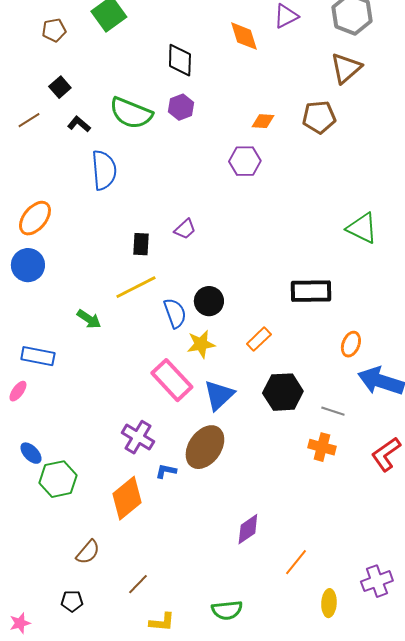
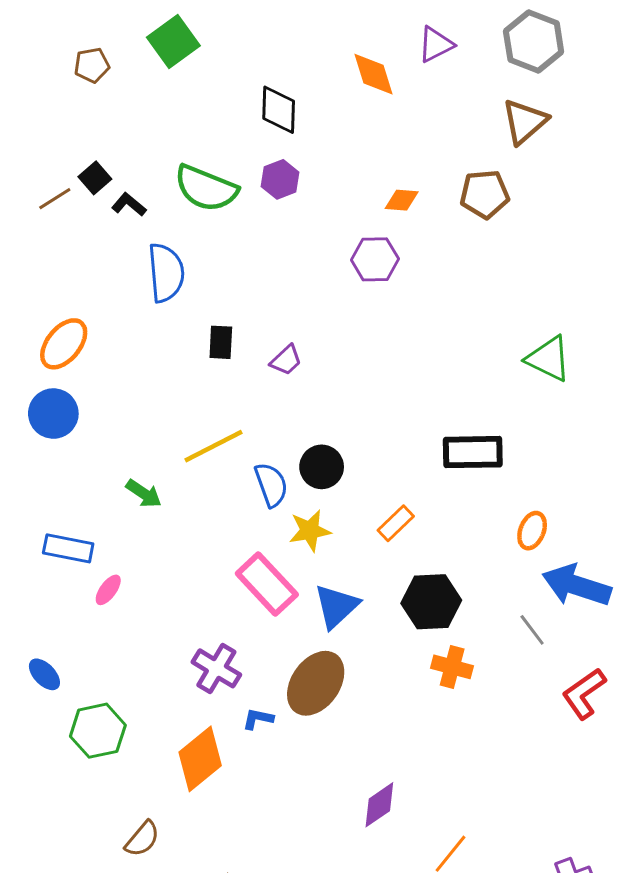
black square: (60, 87) -> (95, 178), moved
black rectangle: (141, 244) -> (221, 342), moved
pink ellipse: (18, 391) -> (108, 590), moved
gray line: (333, 411) -> (532, 630), moved, turned 35
orange cross: (322, 447) -> (452, 667), moved
blue ellipse: (31, 453) -> (44, 674), moved

